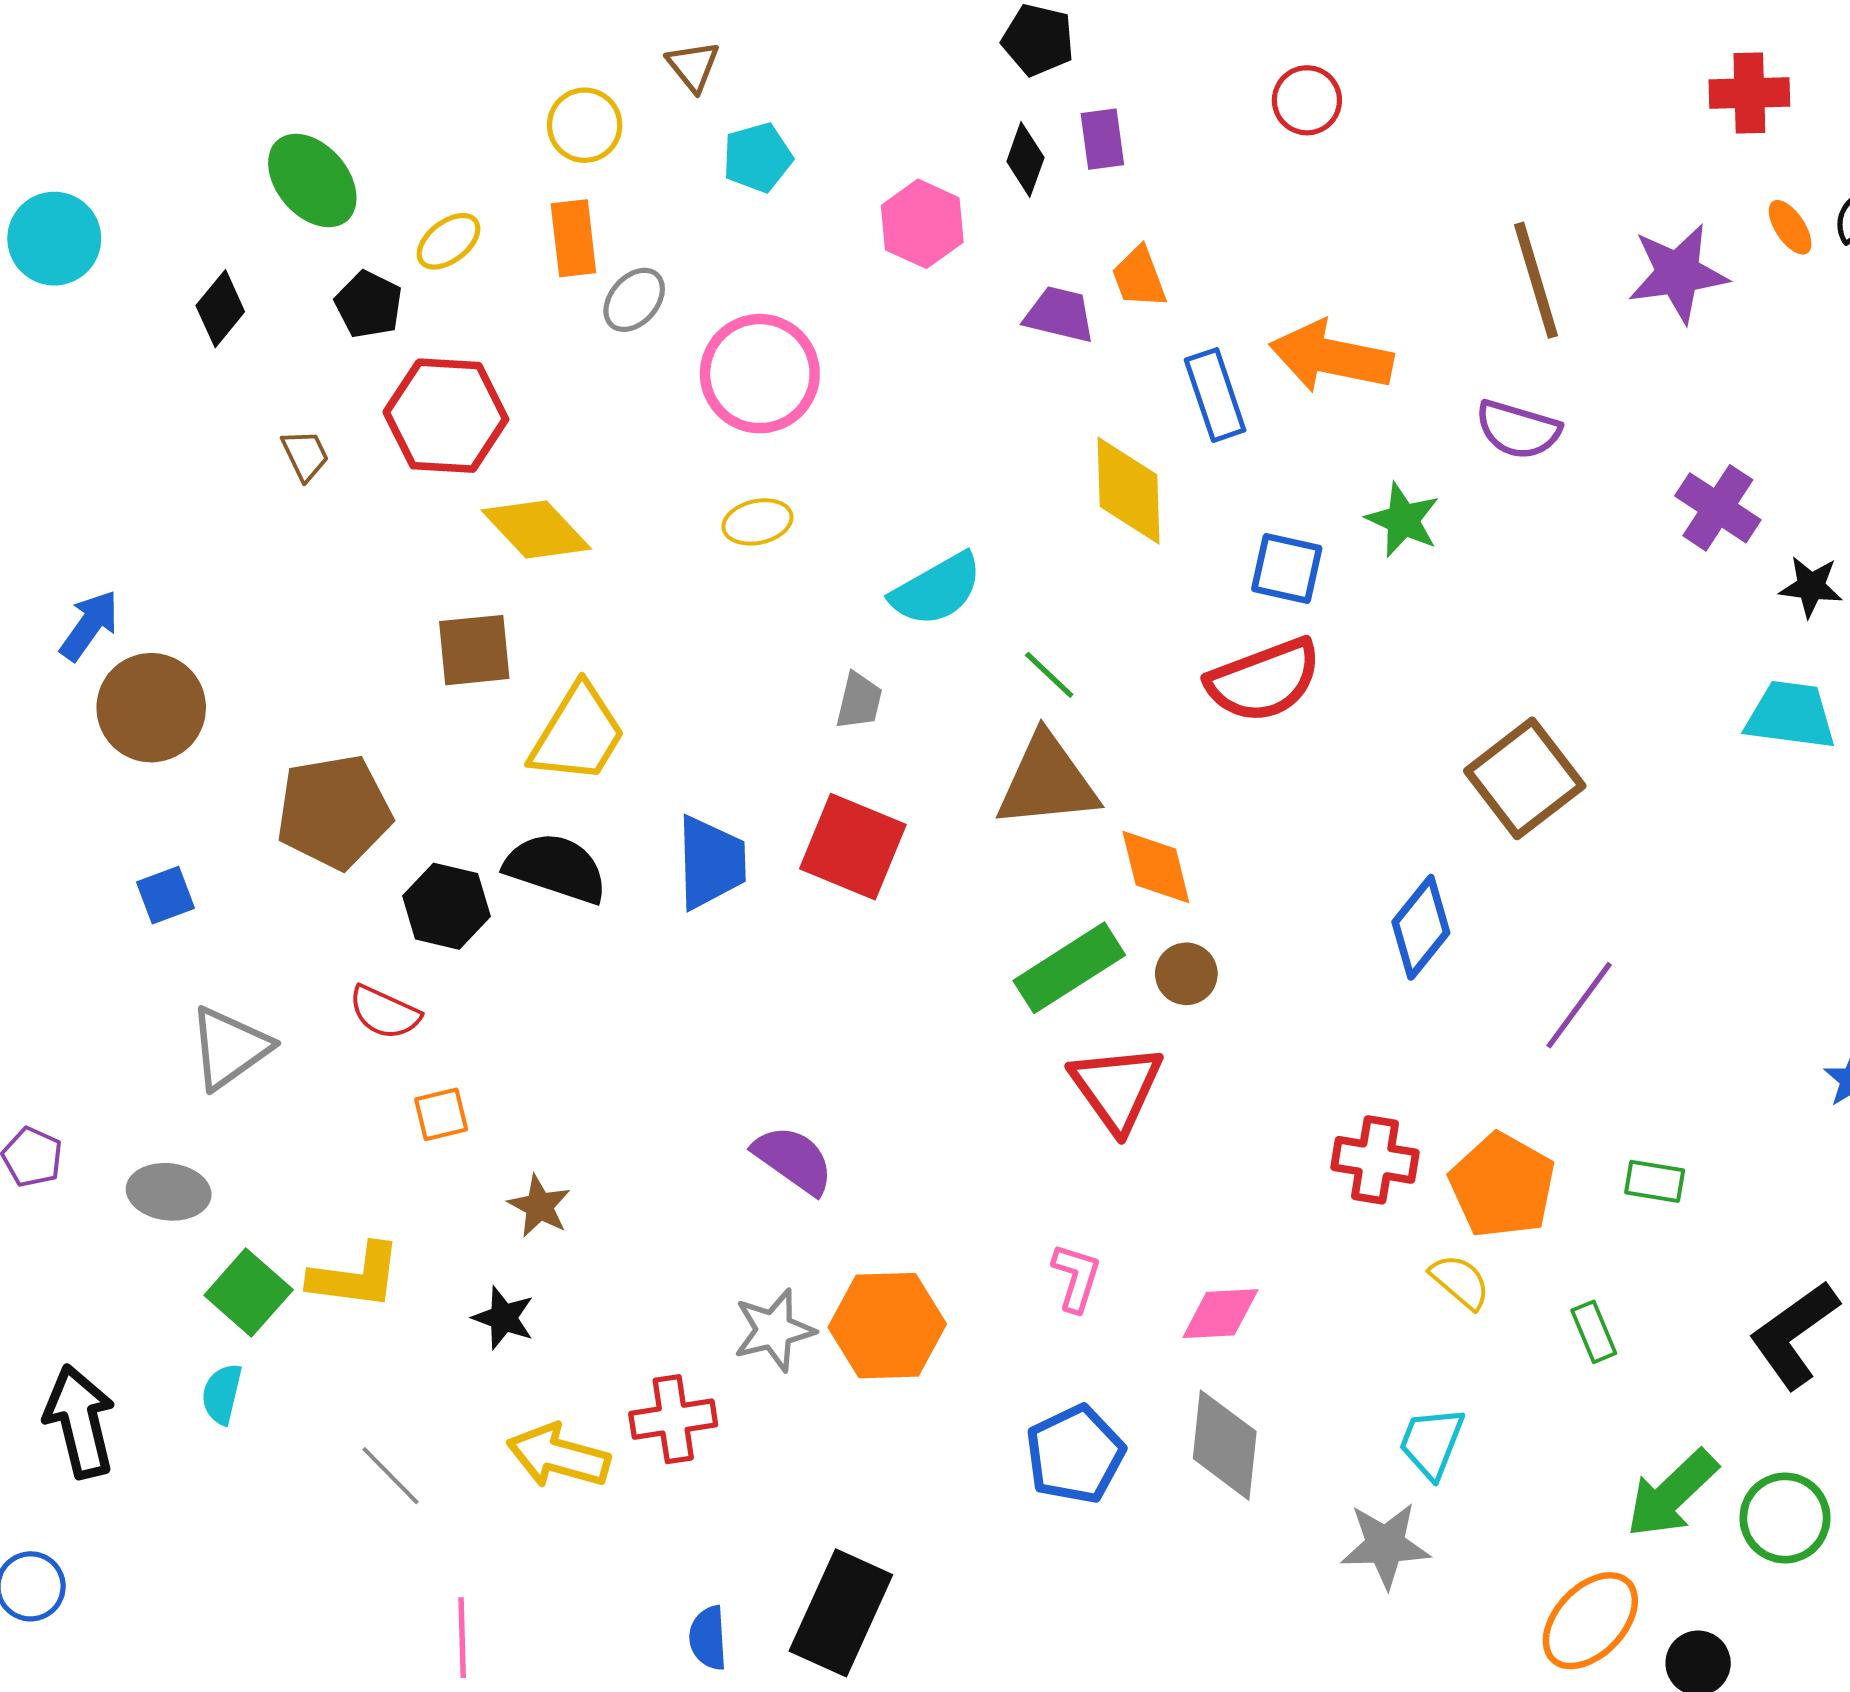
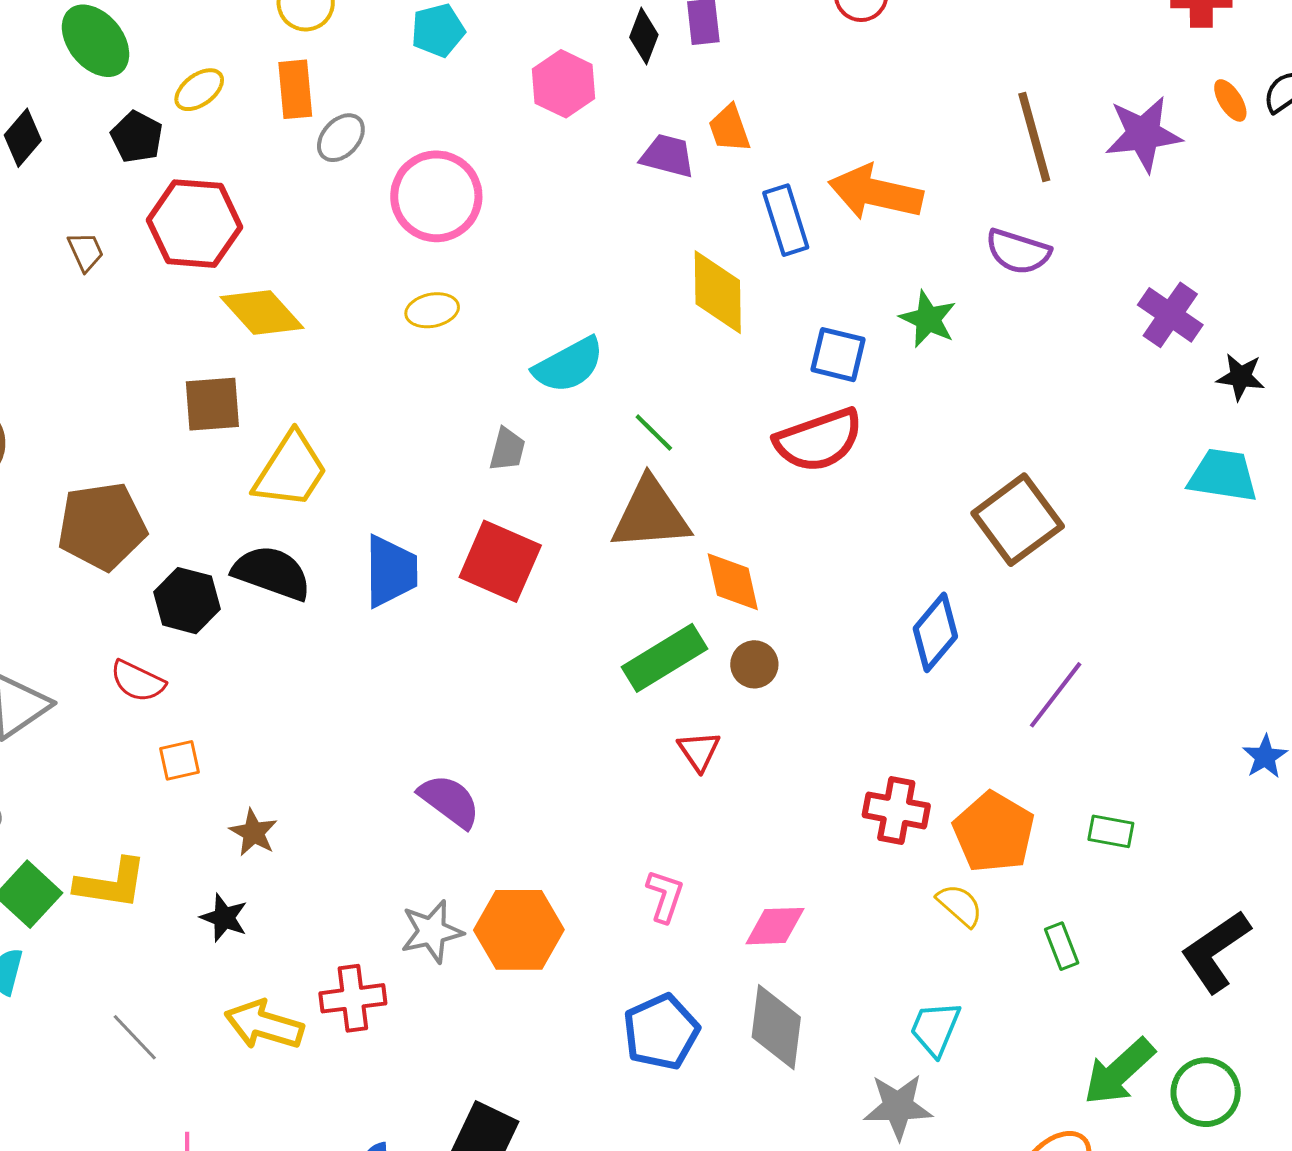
red triangle: (1117, 1088) -> (699, 751), size x0.6

